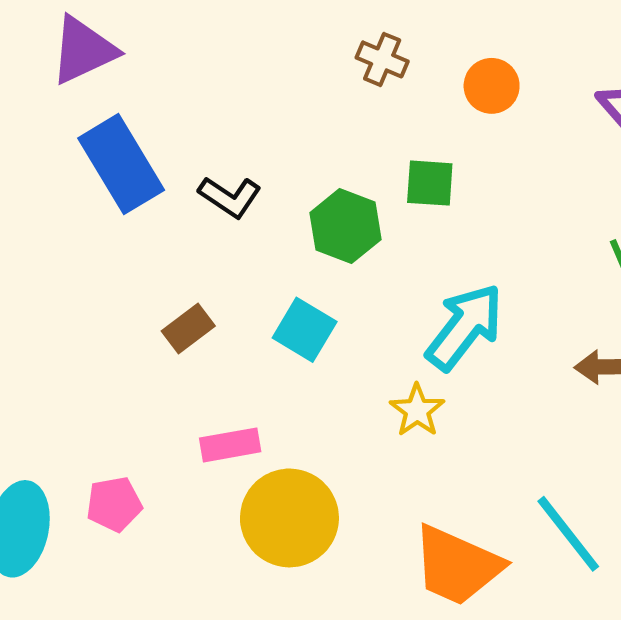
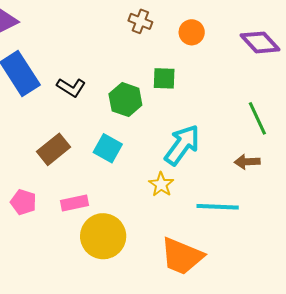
brown rectangle: (188, 328) -> (53, 149), size x1.4
pink pentagon: (114, 504) -> (23, 202), moved, turned 30
cyan line: (568, 534) -> (218, 207), moved, turned -48

